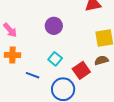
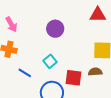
red square: (81, 70) -> (74, 78), turned 30

